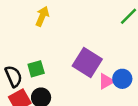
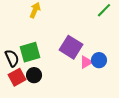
green square: (36, 69) -> (30, 52), size x1.5

